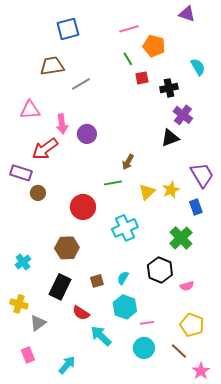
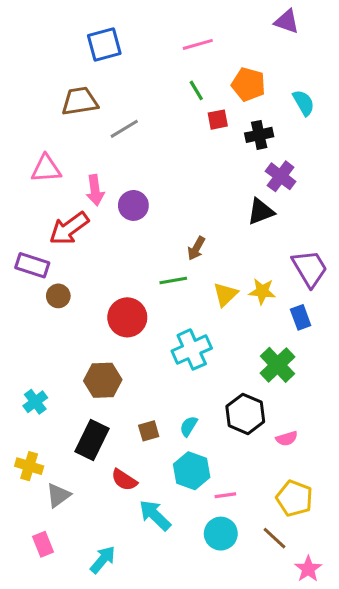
orange pentagon: (154, 46) -> (248, 84), moved
yellow star: (171, 190) -> (262, 291), turned 30

